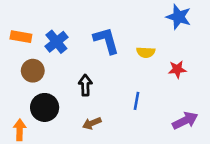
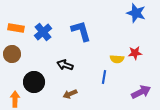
yellow semicircle: (146, 52) -> (117, 59), moved
brown circle: (33, 71) -> (12, 54), moved
black arrow: (85, 85) -> (65, 65), turned -70

